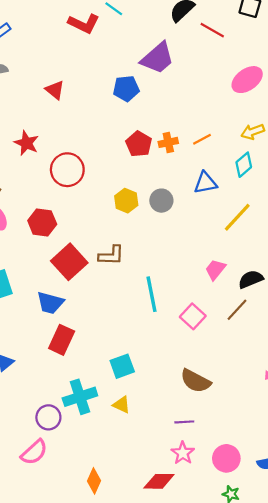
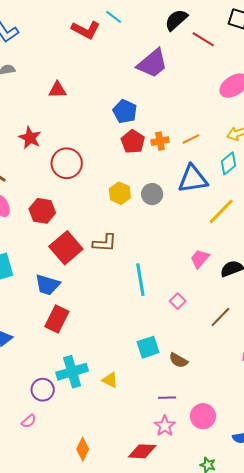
blue pentagon: (126, 88) -> (125, 111), moved, turned 30
red triangle: (55, 90) -> (57, 90), turned -42
blue triangle: (205, 183) -> (193, 179), size x1.4
brown line: (237, 310) -> (220, 317), moved
pink square: (193, 316) -> (178, 301), size x0.7
cyan square: (122, 366) -> (148, 347), moved
brown semicircle: (196, 381) -> (178, 360), size x0.7
pink semicircle: (34, 452) -> (29, 421), size x0.6
pink circle: (226, 458) -> (203, 416), moved

